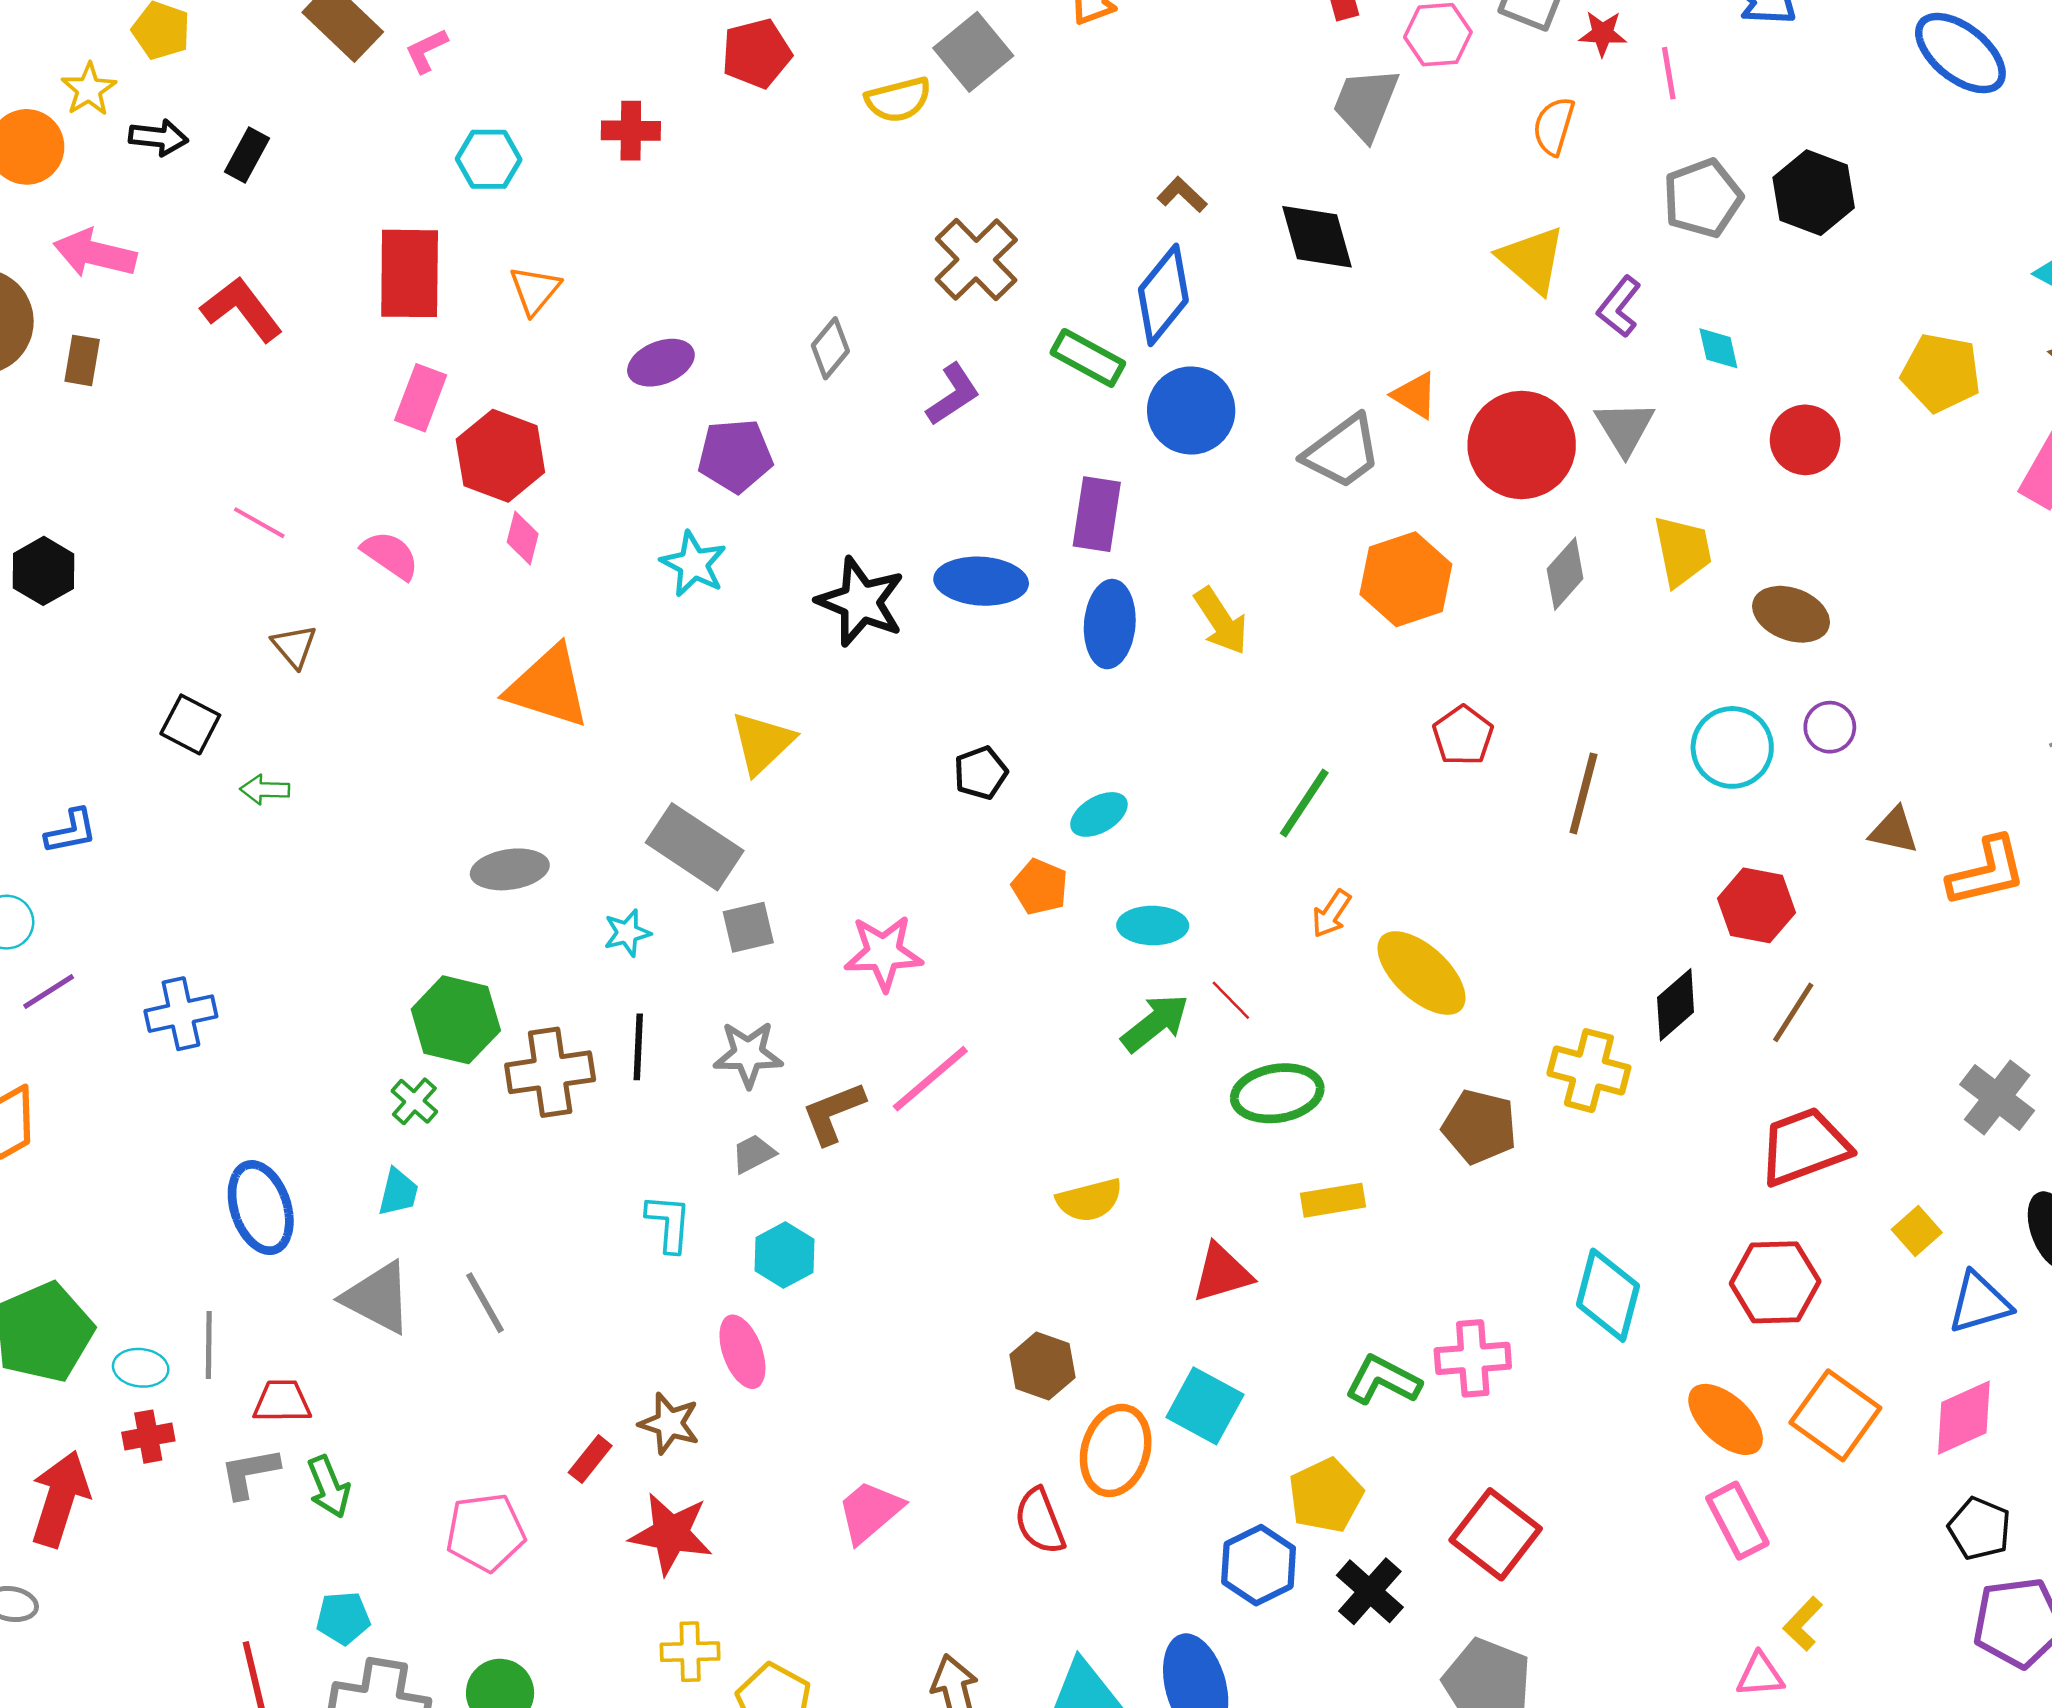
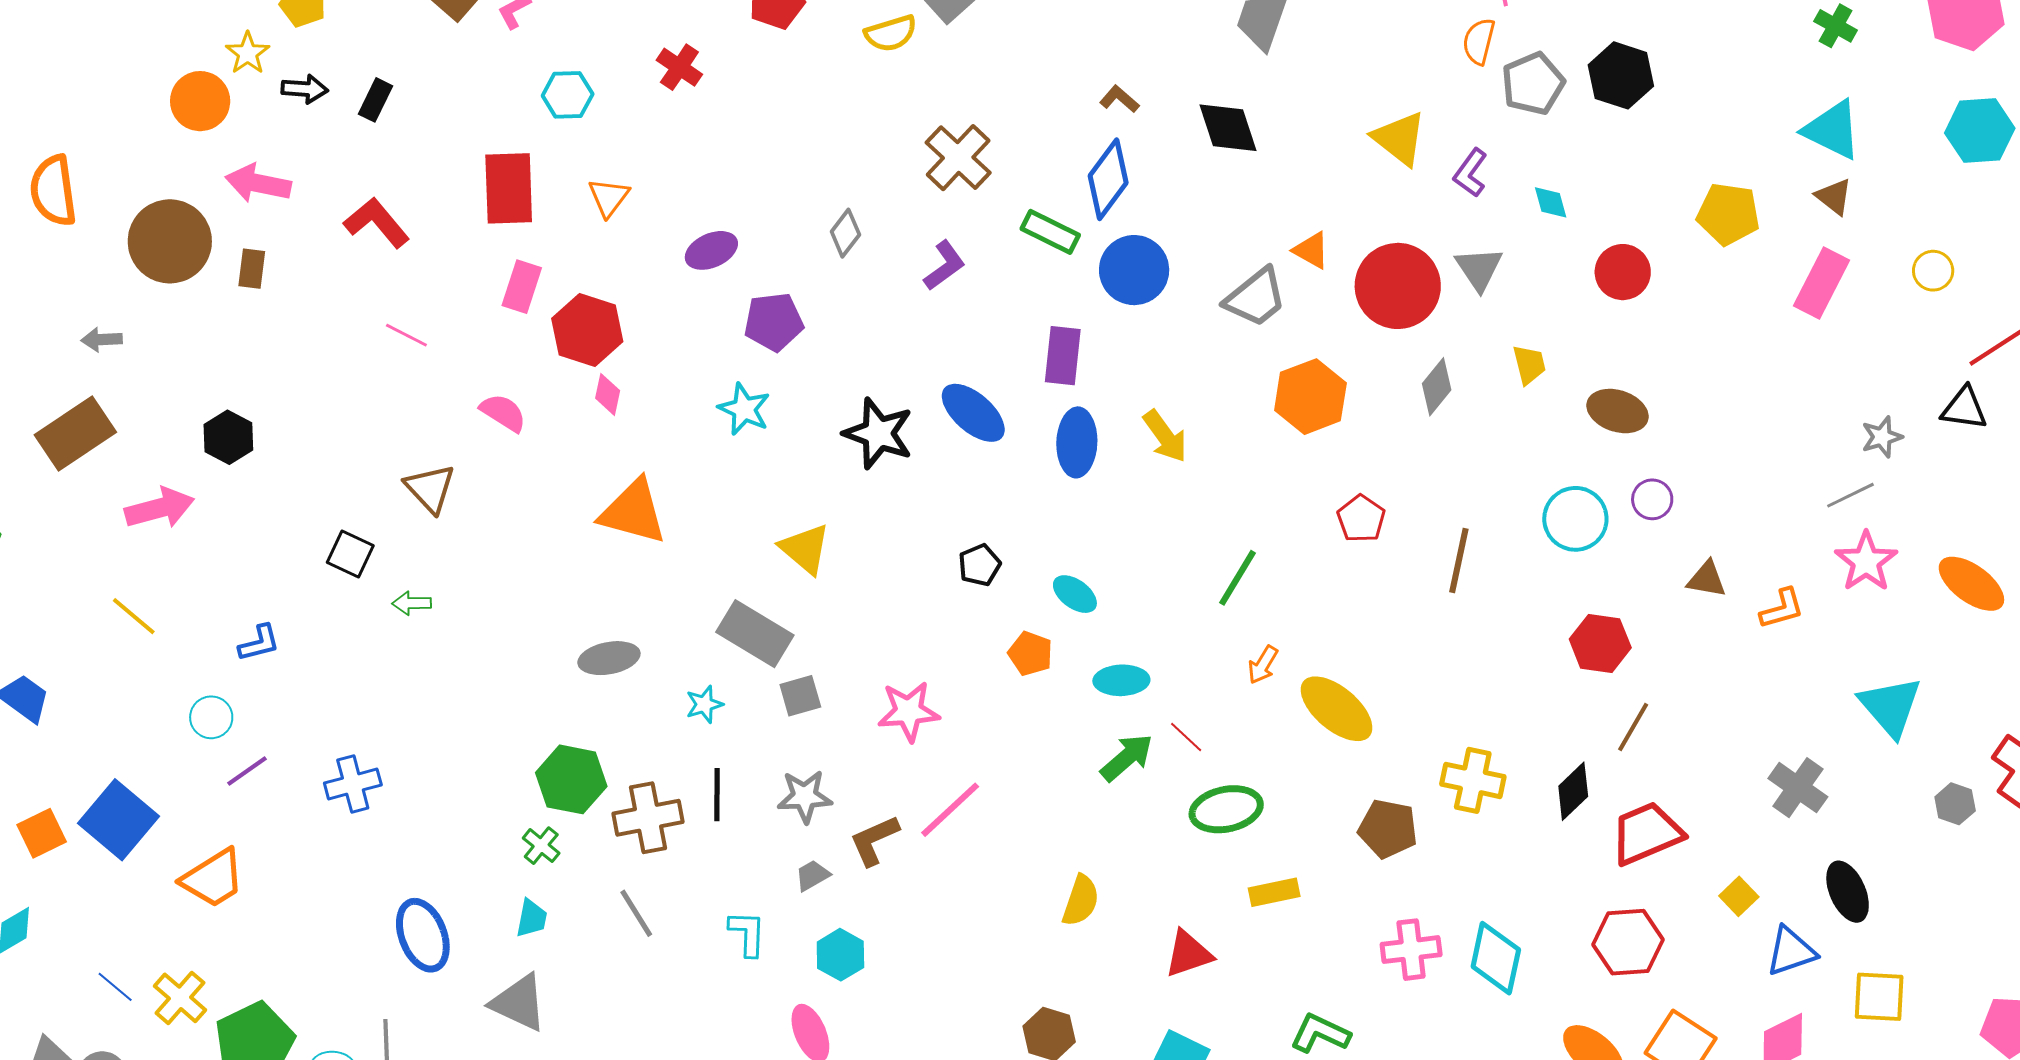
orange semicircle: (1554, 126) -> (1479, 41), moved
red cross: (631, 131) -> (679, 67), turned 36
pink line: (259, 523) -> (406, 335), moved
yellow trapezoid: (1683, 551) -> (1529, 365), size x0.7
blue ellipse: (981, 581) -> (973, 413), turned 40
brown triangle: (294, 646) -> (430, 488), size x1.4
yellow triangle: (762, 743) -> (805, 549), turned -34
cyan ellipse: (1099, 814) -> (1075, 594), turned 69
orange L-shape: (1987, 872) -> (1782, 609), size x0.7
black diamond: (1676, 1005) -> (1573, 791), moved
yellow semicircle: (1089, 1200) -> (1081, 901), turned -54
gray line: (485, 1303) -> (636, 913), moved
pink cross: (1473, 1358) -> (1411, 950), moved

